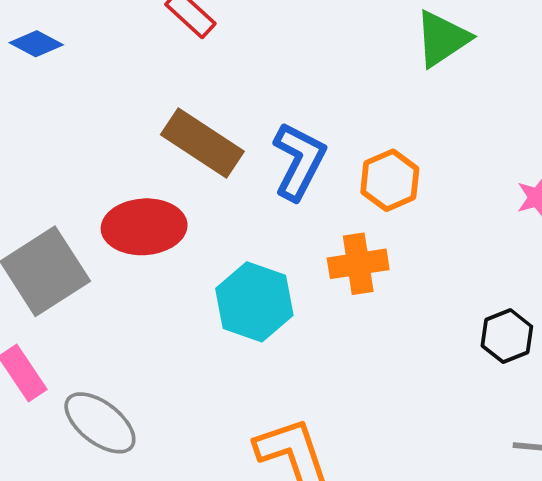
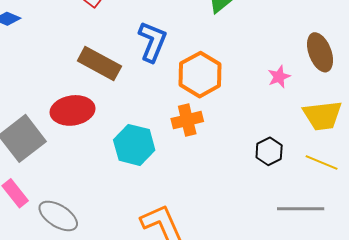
blue L-shape: (299, 161) -> (152, 42), moved
orange hexagon: (390, 180) -> (200, 75), size x1.4

